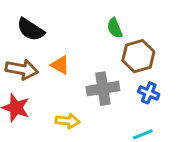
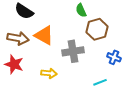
orange triangle: (60, 65) -> (44, 35), size x1.5
blue cross: (149, 93) -> (114, 57), moved

